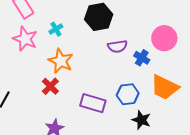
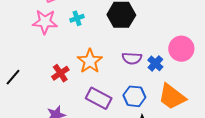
pink star: (25, 39) -> (45, 22), turned -30
purple semicircle: (117, 46) -> (132, 58), moved
orange star: (61, 61) -> (90, 61), moved

